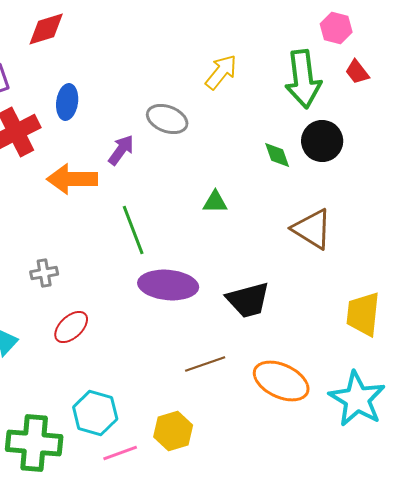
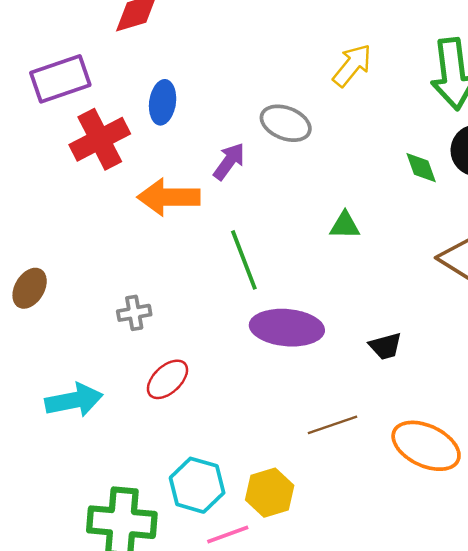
black trapezoid: (248, 300) -> (385, 346), size x0.6
yellow hexagon: (173, 431) -> (270, 493), moved

